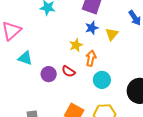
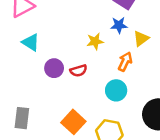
orange arrow: (91, 58) -> (125, 62), moved
red semicircle: (68, 71) -> (79, 71), turned -64

